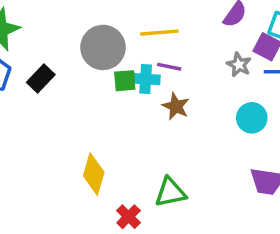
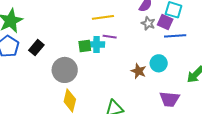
gray circle: (103, 47) -> (65, 70), moved
gray star: (239, 65) -> (148, 23), moved
brown star: (176, 106) -> (138, 71), moved

